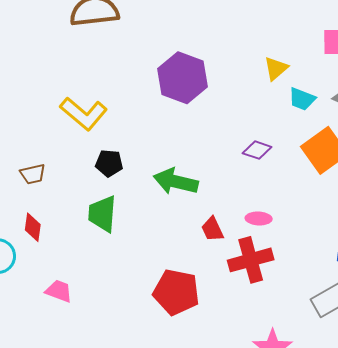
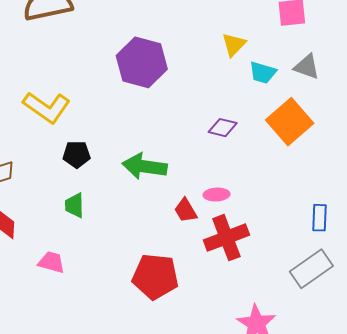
green trapezoid: (102, 214) -> (75, 205), size x0.7
pink ellipse: (259, 218) -> (217, 195), moved
pink trapezoid: (59, 291) -> (51, 262), moved

